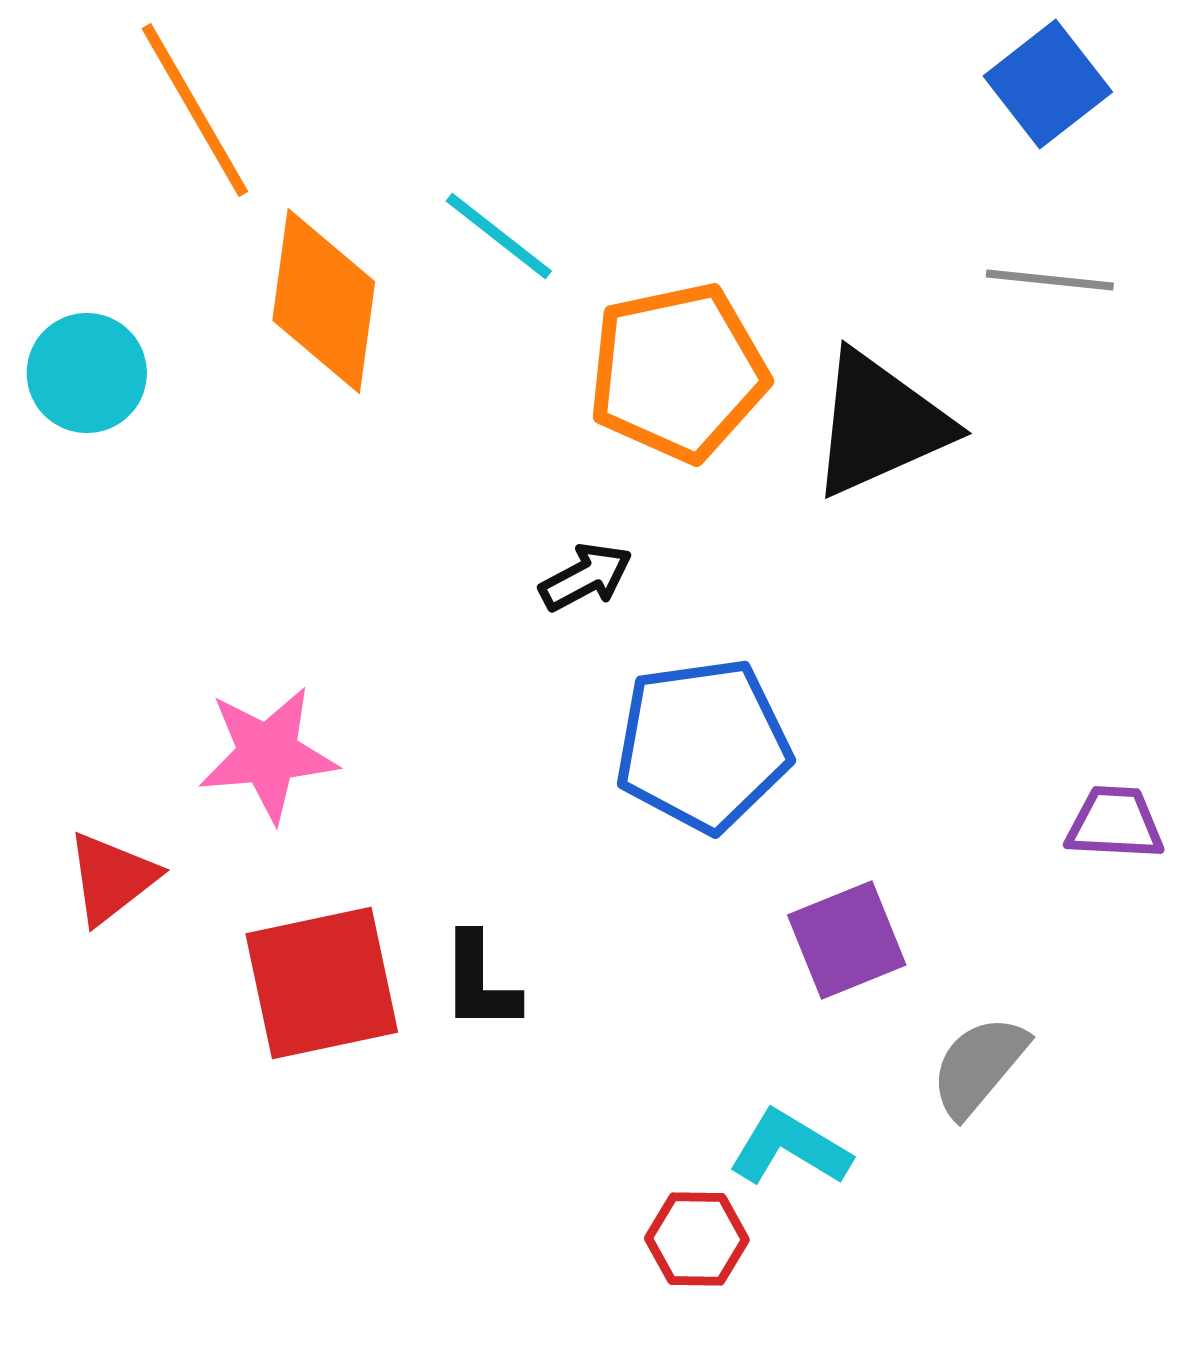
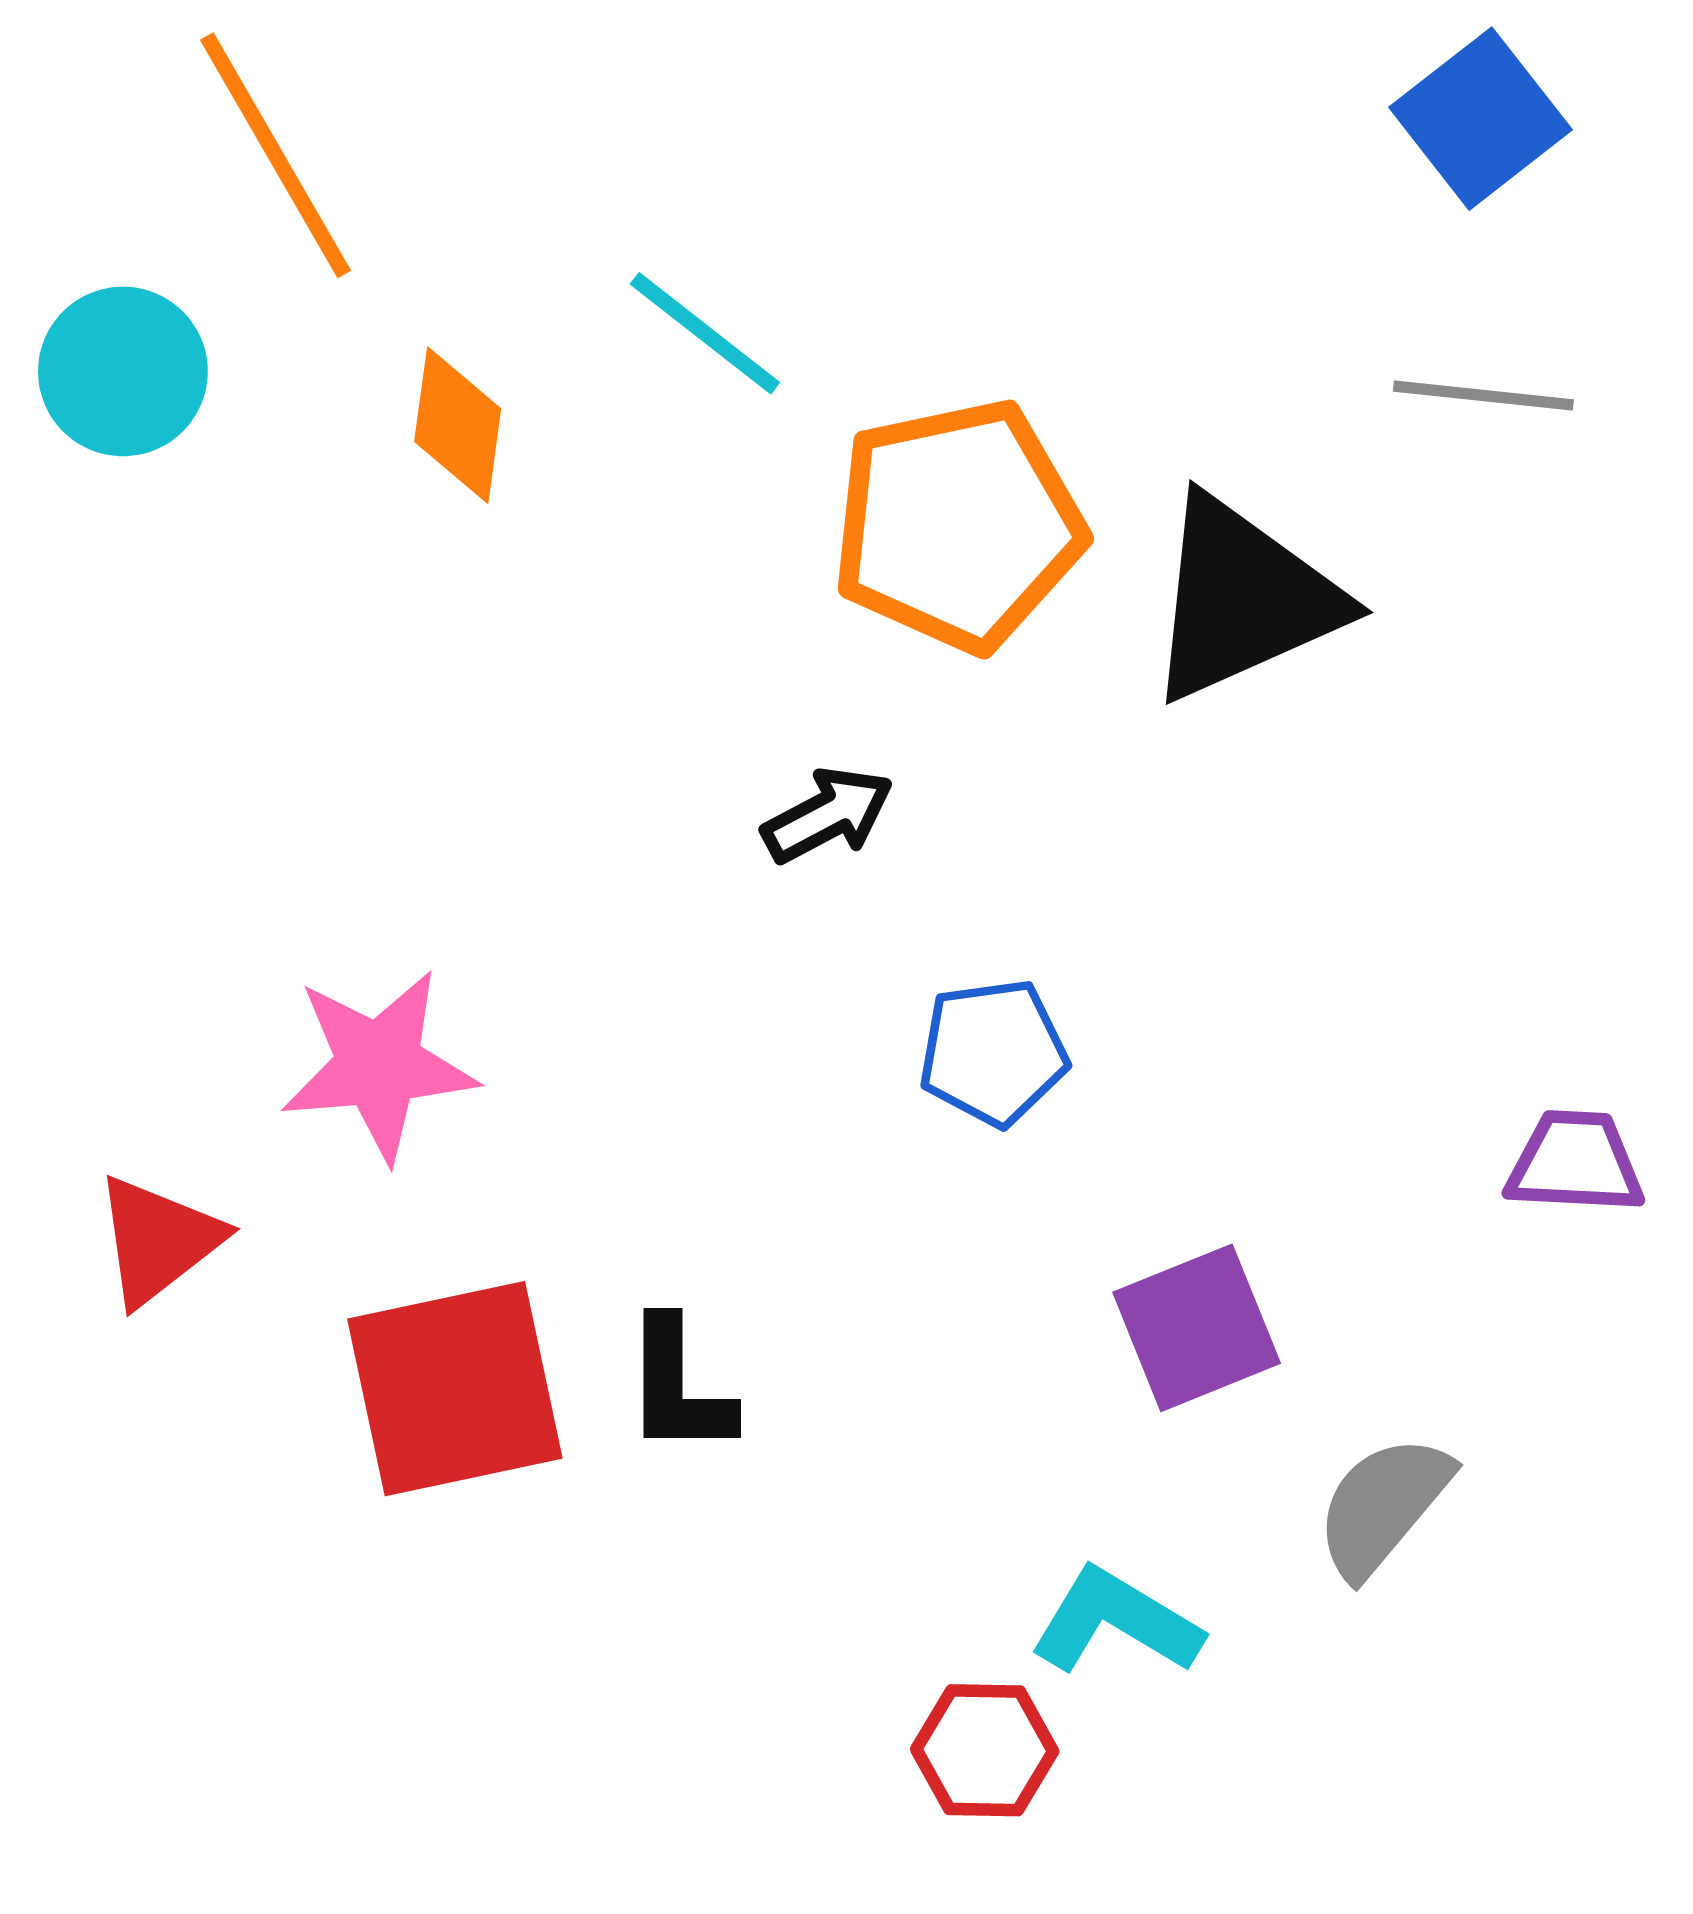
orange diamond: (324, 301) -> (458, 425), size x0.6
cyan circle: (87, 373) -> (123, 371), moved
blue pentagon: (703, 745) -> (993, 1052), size x0.6

